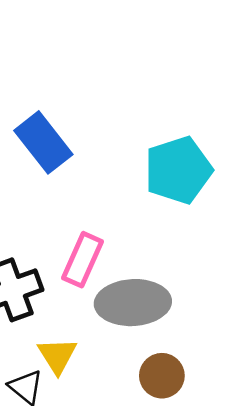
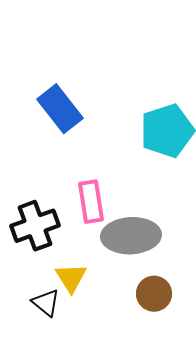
pink rectangle: (82, 260) -> (91, 202), turned -33

